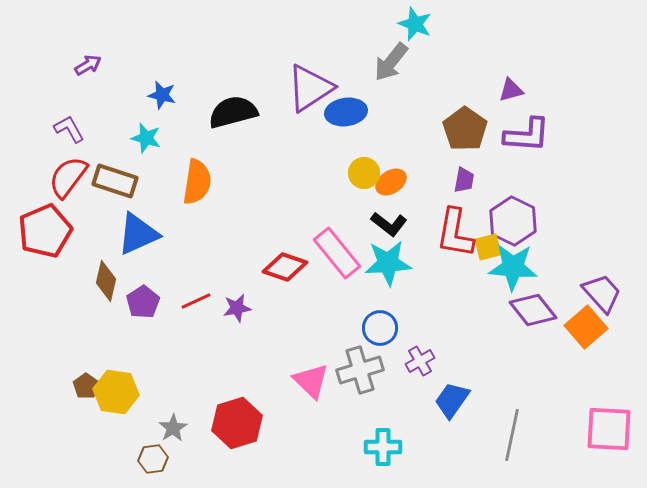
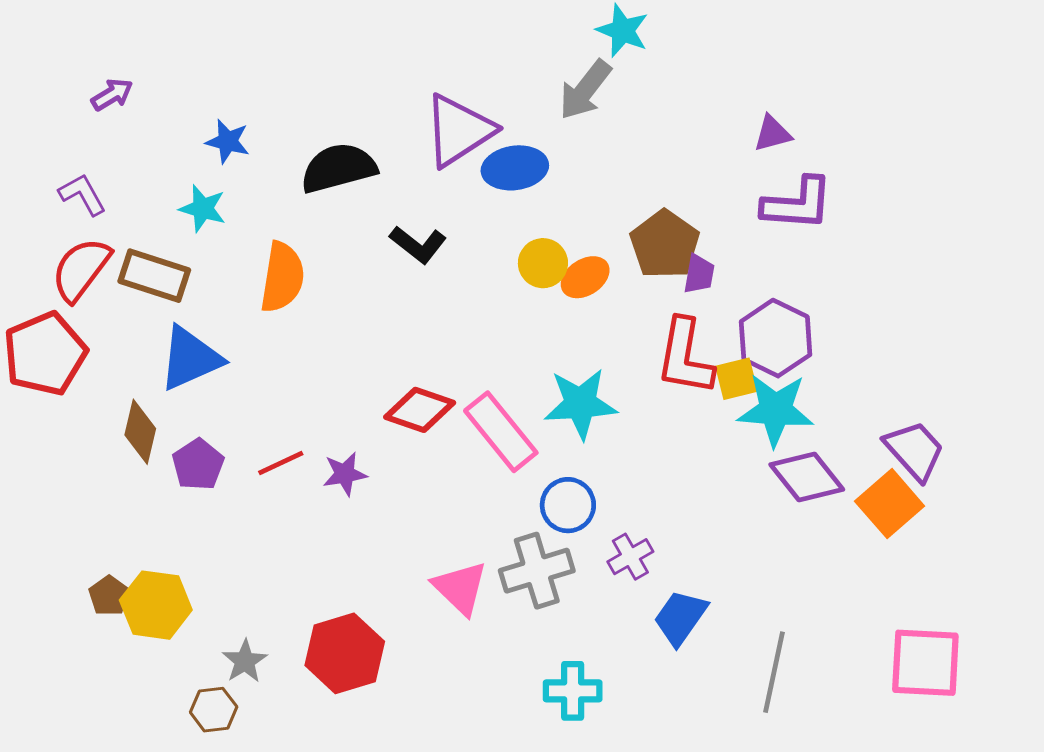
brown pentagon: (465, 129) -> (665, 244), moved
black L-shape: (389, 224) -> (418, 244), moved
pink rectangle: (337, 253) -> (501, 432), moved

